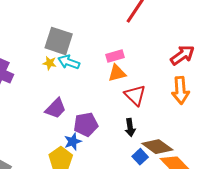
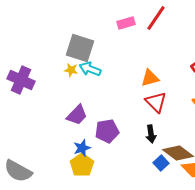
pink rectangle: (115, 56) -> (126, 23), moved
orange triangle: (117, 73) -> (150, 78), moved
blue star: (73, 142) -> (82, 148), moved

